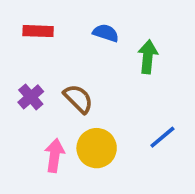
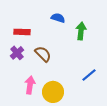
red rectangle: (38, 31) -> (22, 32), moved
yellow circle: (97, 148) -> (53, 92), moved

